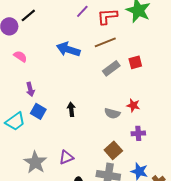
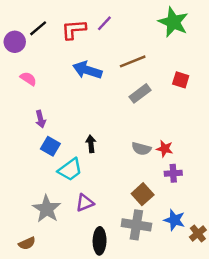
red L-shape: (107, 16) -> (74, 29), moved
red square: (135, 62) -> (181, 80), moved, turned 32
red star: (133, 105) -> (165, 149), moved
cyan trapezoid: (15, 121) -> (70, 170), moved

